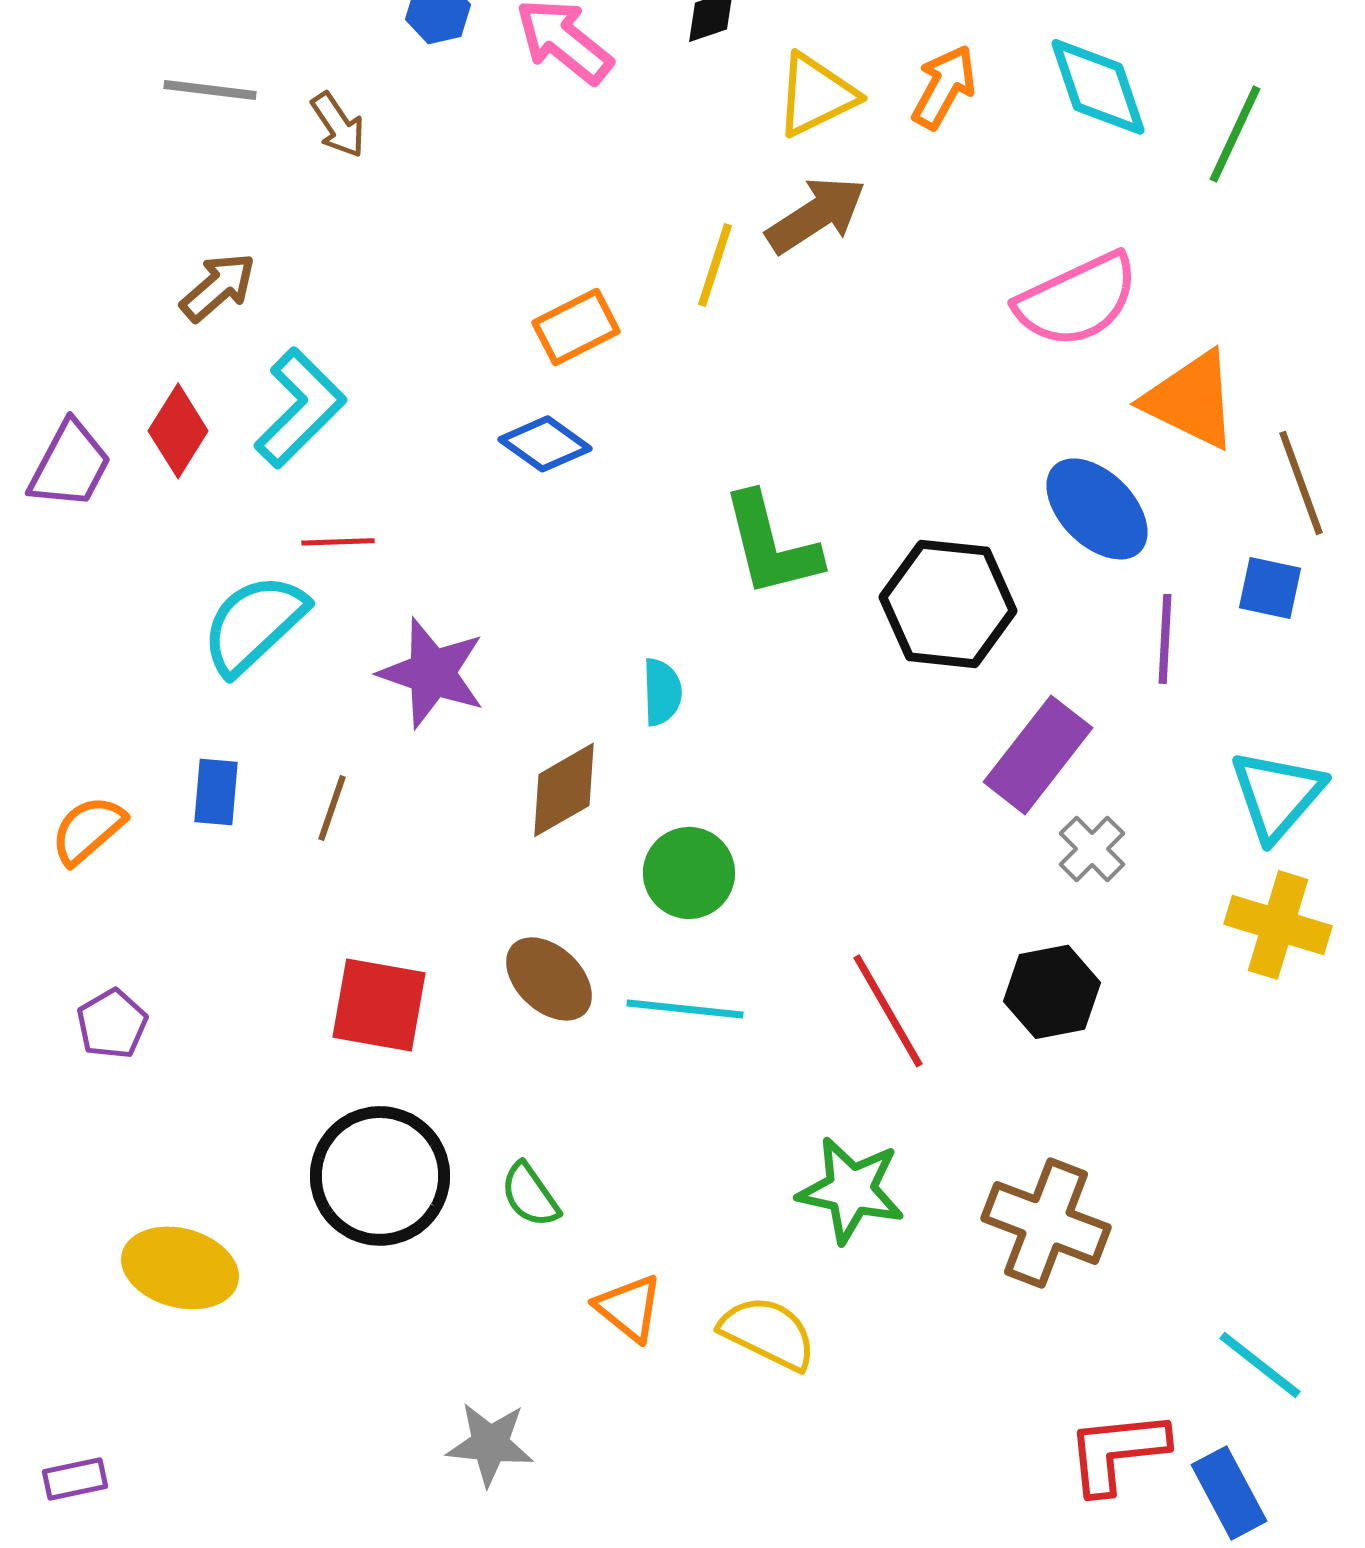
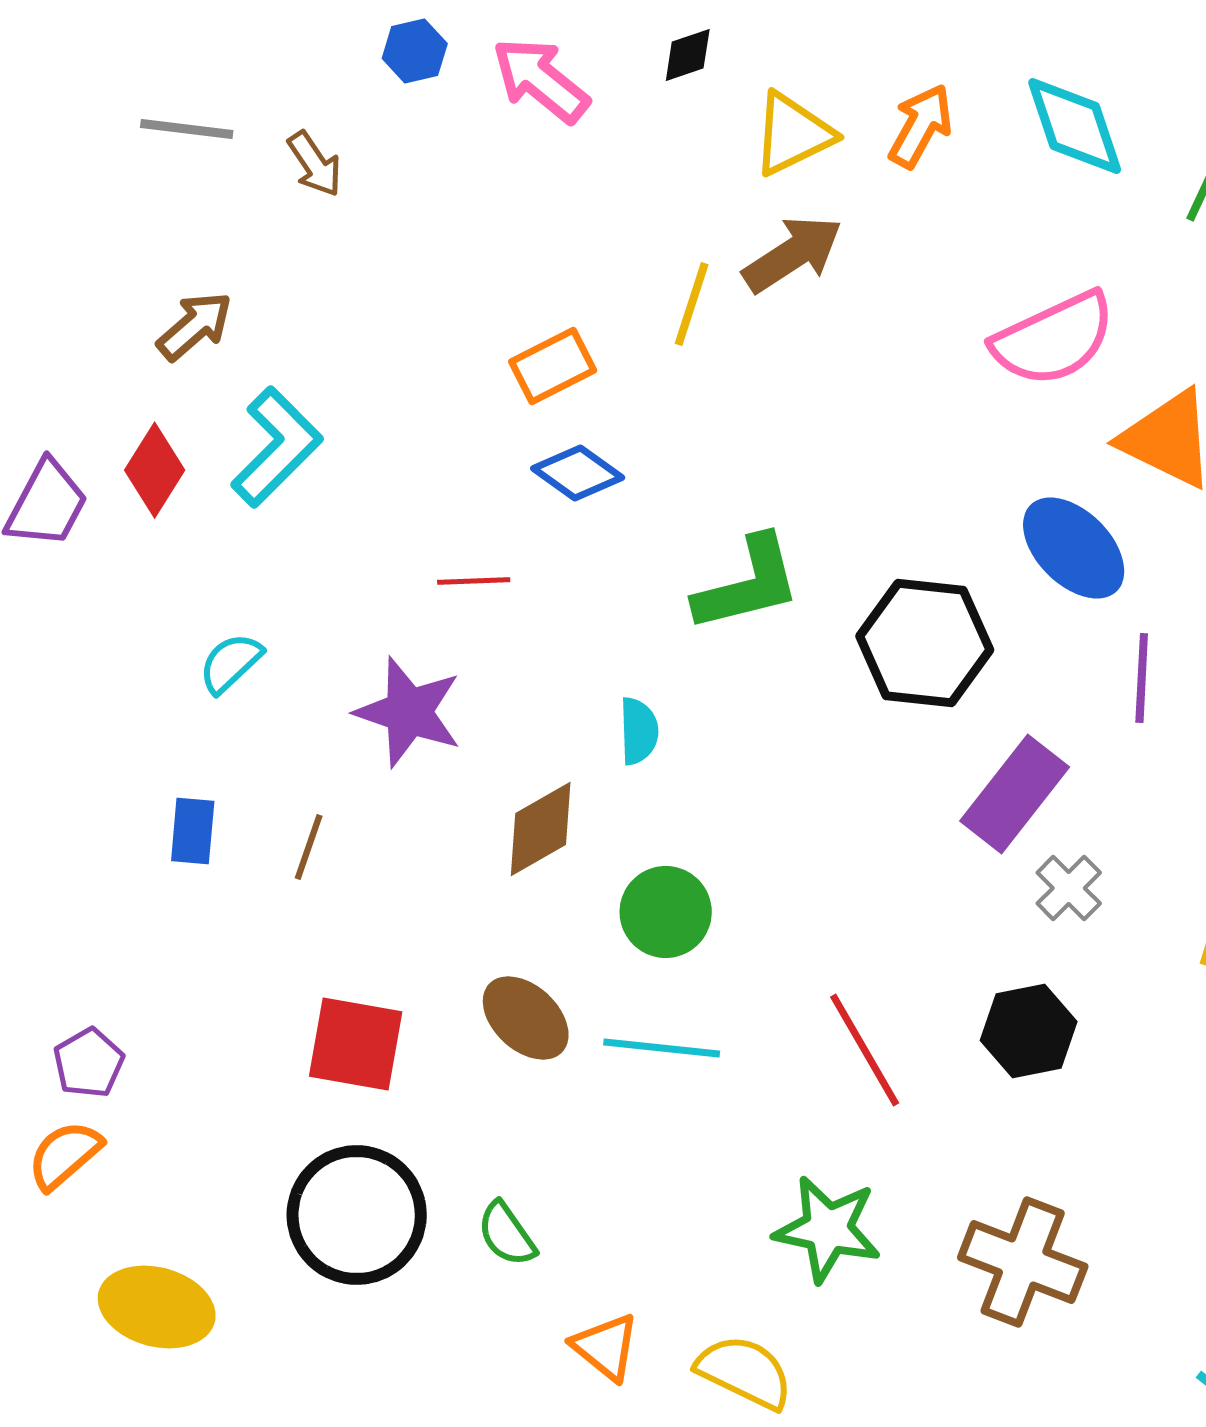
blue diamond: (545, 444) -> (578, 473), moved
red line: (338, 542) -> (474, 581), moved
green L-shape: (771, 545) -> (748, 584), turned -90
cyan semicircle: (254, 624) -> (231, 663), size x0.6
orange semicircle: (88, 830) -> (65, 1155), moved

